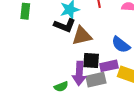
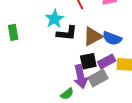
black L-shape: (65, 25) -> (67, 33), moved
brown triangle: (82, 36) -> (93, 36), moved

